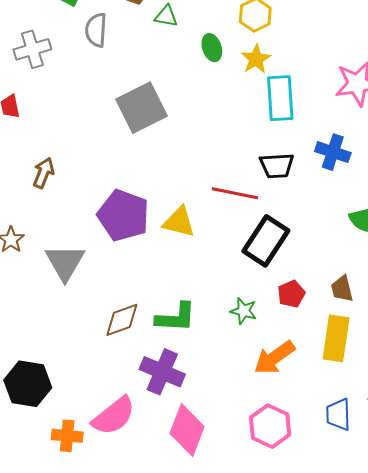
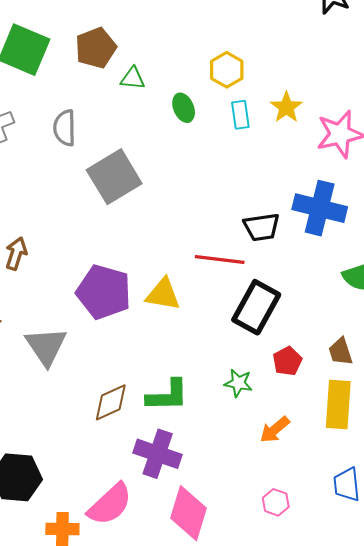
gray semicircle: (96, 30) -> (65, 128), moved
yellow star: (256, 59) -> (286, 107), moved
cyan rectangle: (280, 98) -> (240, 115), moved, size x0.6
blue cross: (333, 152) -> (320, 208), size x1.4
orange arrow: (274, 358) -> (275, 430), size x0.7
pink hexagon: (270, 426) -> (276, 502), size x0.6

